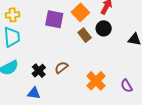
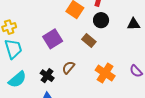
purple square: (54, 19) -> (53, 39), moved, turned -30
brown rectangle: (85, 35) -> (89, 40), moved

